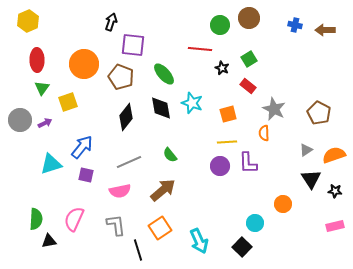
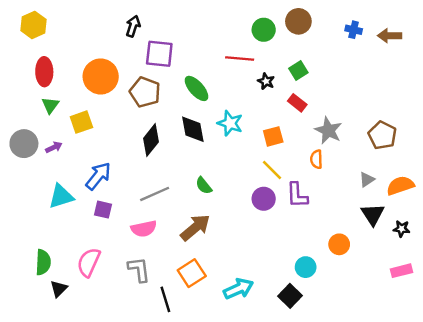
yellow line: (227, 142) -> (272, 170), turned 48
black triangle: (49, 241) -> (59, 289), turned -35
cyan arrow: (199, 241) -> (238, 289), turned -90

